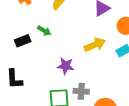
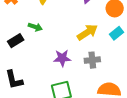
gray cross: (81, 91) -> (92, 60), moved

